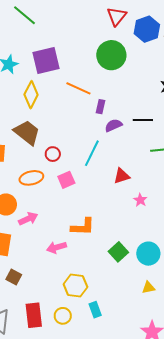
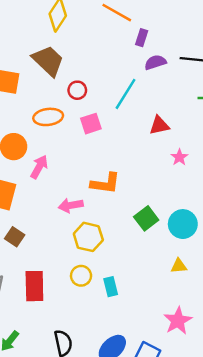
pink arrow: (28, 219) -> (39, 167), turned -42
yellow hexagon: (75, 286) -> (88, 237), moved
yellow circle: (63, 316) -> (81, 276), moved

